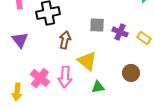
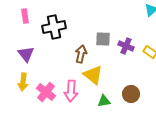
brown arrow: (65, 40) -> (81, 54), moved
brown circle: (131, 73) -> (131, 94), moved
yellow arrow: (17, 92) -> (23, 82), moved

